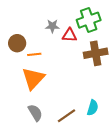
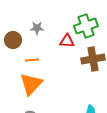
gray star: (52, 26) -> (37, 28), moved
brown circle: (17, 43) -> (13, 40), moved

